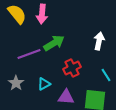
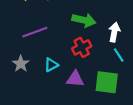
white arrow: (99, 41) -> (114, 32), moved
green arrow: (54, 43) -> (84, 20), moved, turned 45

